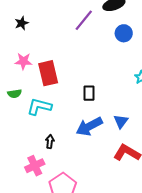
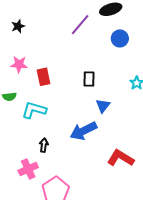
red rectangle: (48, 73) -> (43, 77), size x0.7
black rectangle: (89, 93) -> (89, 79), moved
blue triangle: (121, 121) -> (103, 106), moved

